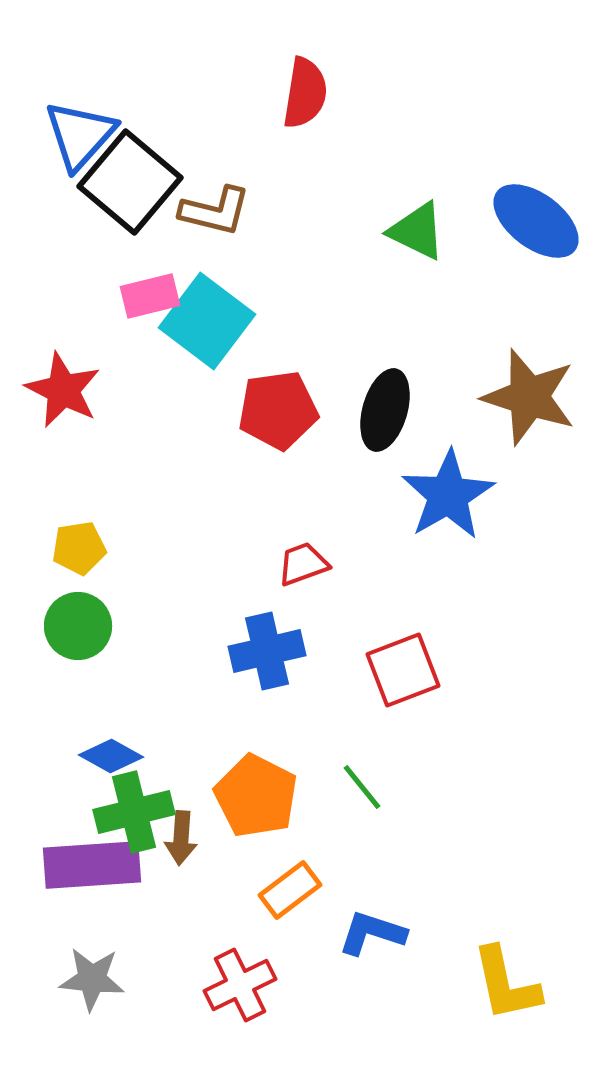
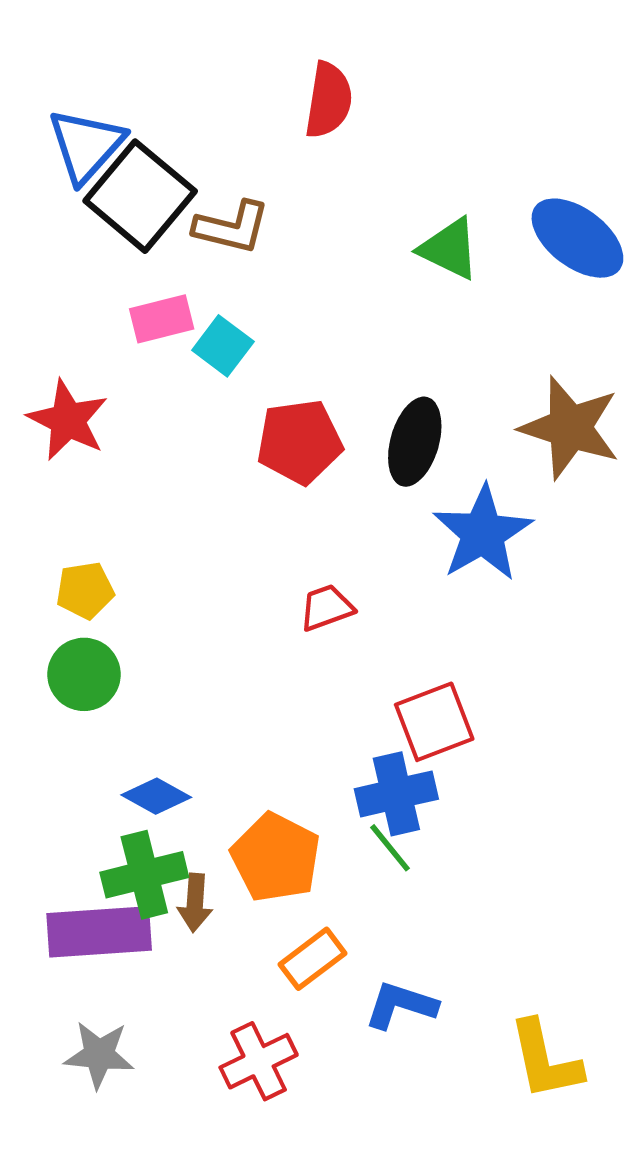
cyan square: (207, 321) -> (223, 346), size x0.6
blue cross: (267, 651) -> (396, 794), moved
blue diamond: (111, 756) -> (156, 796), moved

